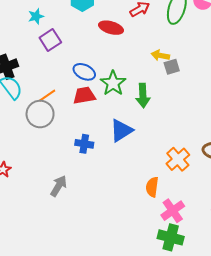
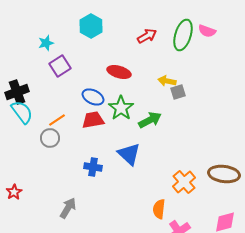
red ellipse: (111, 28) -> (119, 72), moved
green arrow: (143, 96) -> (150, 120), turned -115
gray circle: (40, 114) -> (50, 138), size x0.7
blue triangle: (121, 130) -> (129, 154), turned -45

